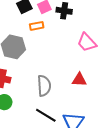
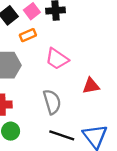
pink trapezoid: (87, 42) -> (57, 59), moved

